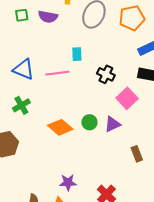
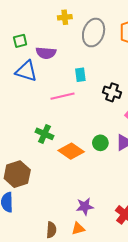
purple semicircle: (48, 17) -> (46, 53), moved
blue triangle: (24, 69) -> (26, 71), moved
green cross: (21, 105) -> (45, 134), moved, turned -30

